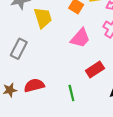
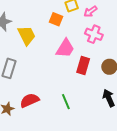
red rectangle: (95, 69) -> (83, 66), moved, turned -30

